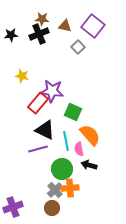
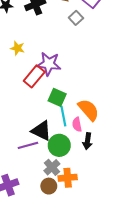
green square: (73, 112) -> (57, 97), moved
black triangle: (45, 130) -> (41, 131), moved
purple line: (38, 149) -> (28, 145), moved
black arrow: (89, 165) -> (87, 141), turned -98
orange cross: (70, 188) -> (68, 178), moved

